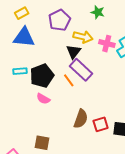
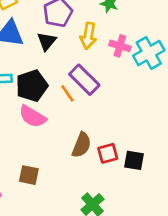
yellow arrow: (83, 37) -> (88, 36), turned 84
black triangle: (74, 52) -> (47, 41), moved
pink semicircle: (43, 99) -> (33, 117), size x1.5

